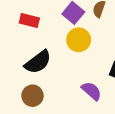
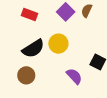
yellow circle: (79, 40) -> (58, 44), moved

